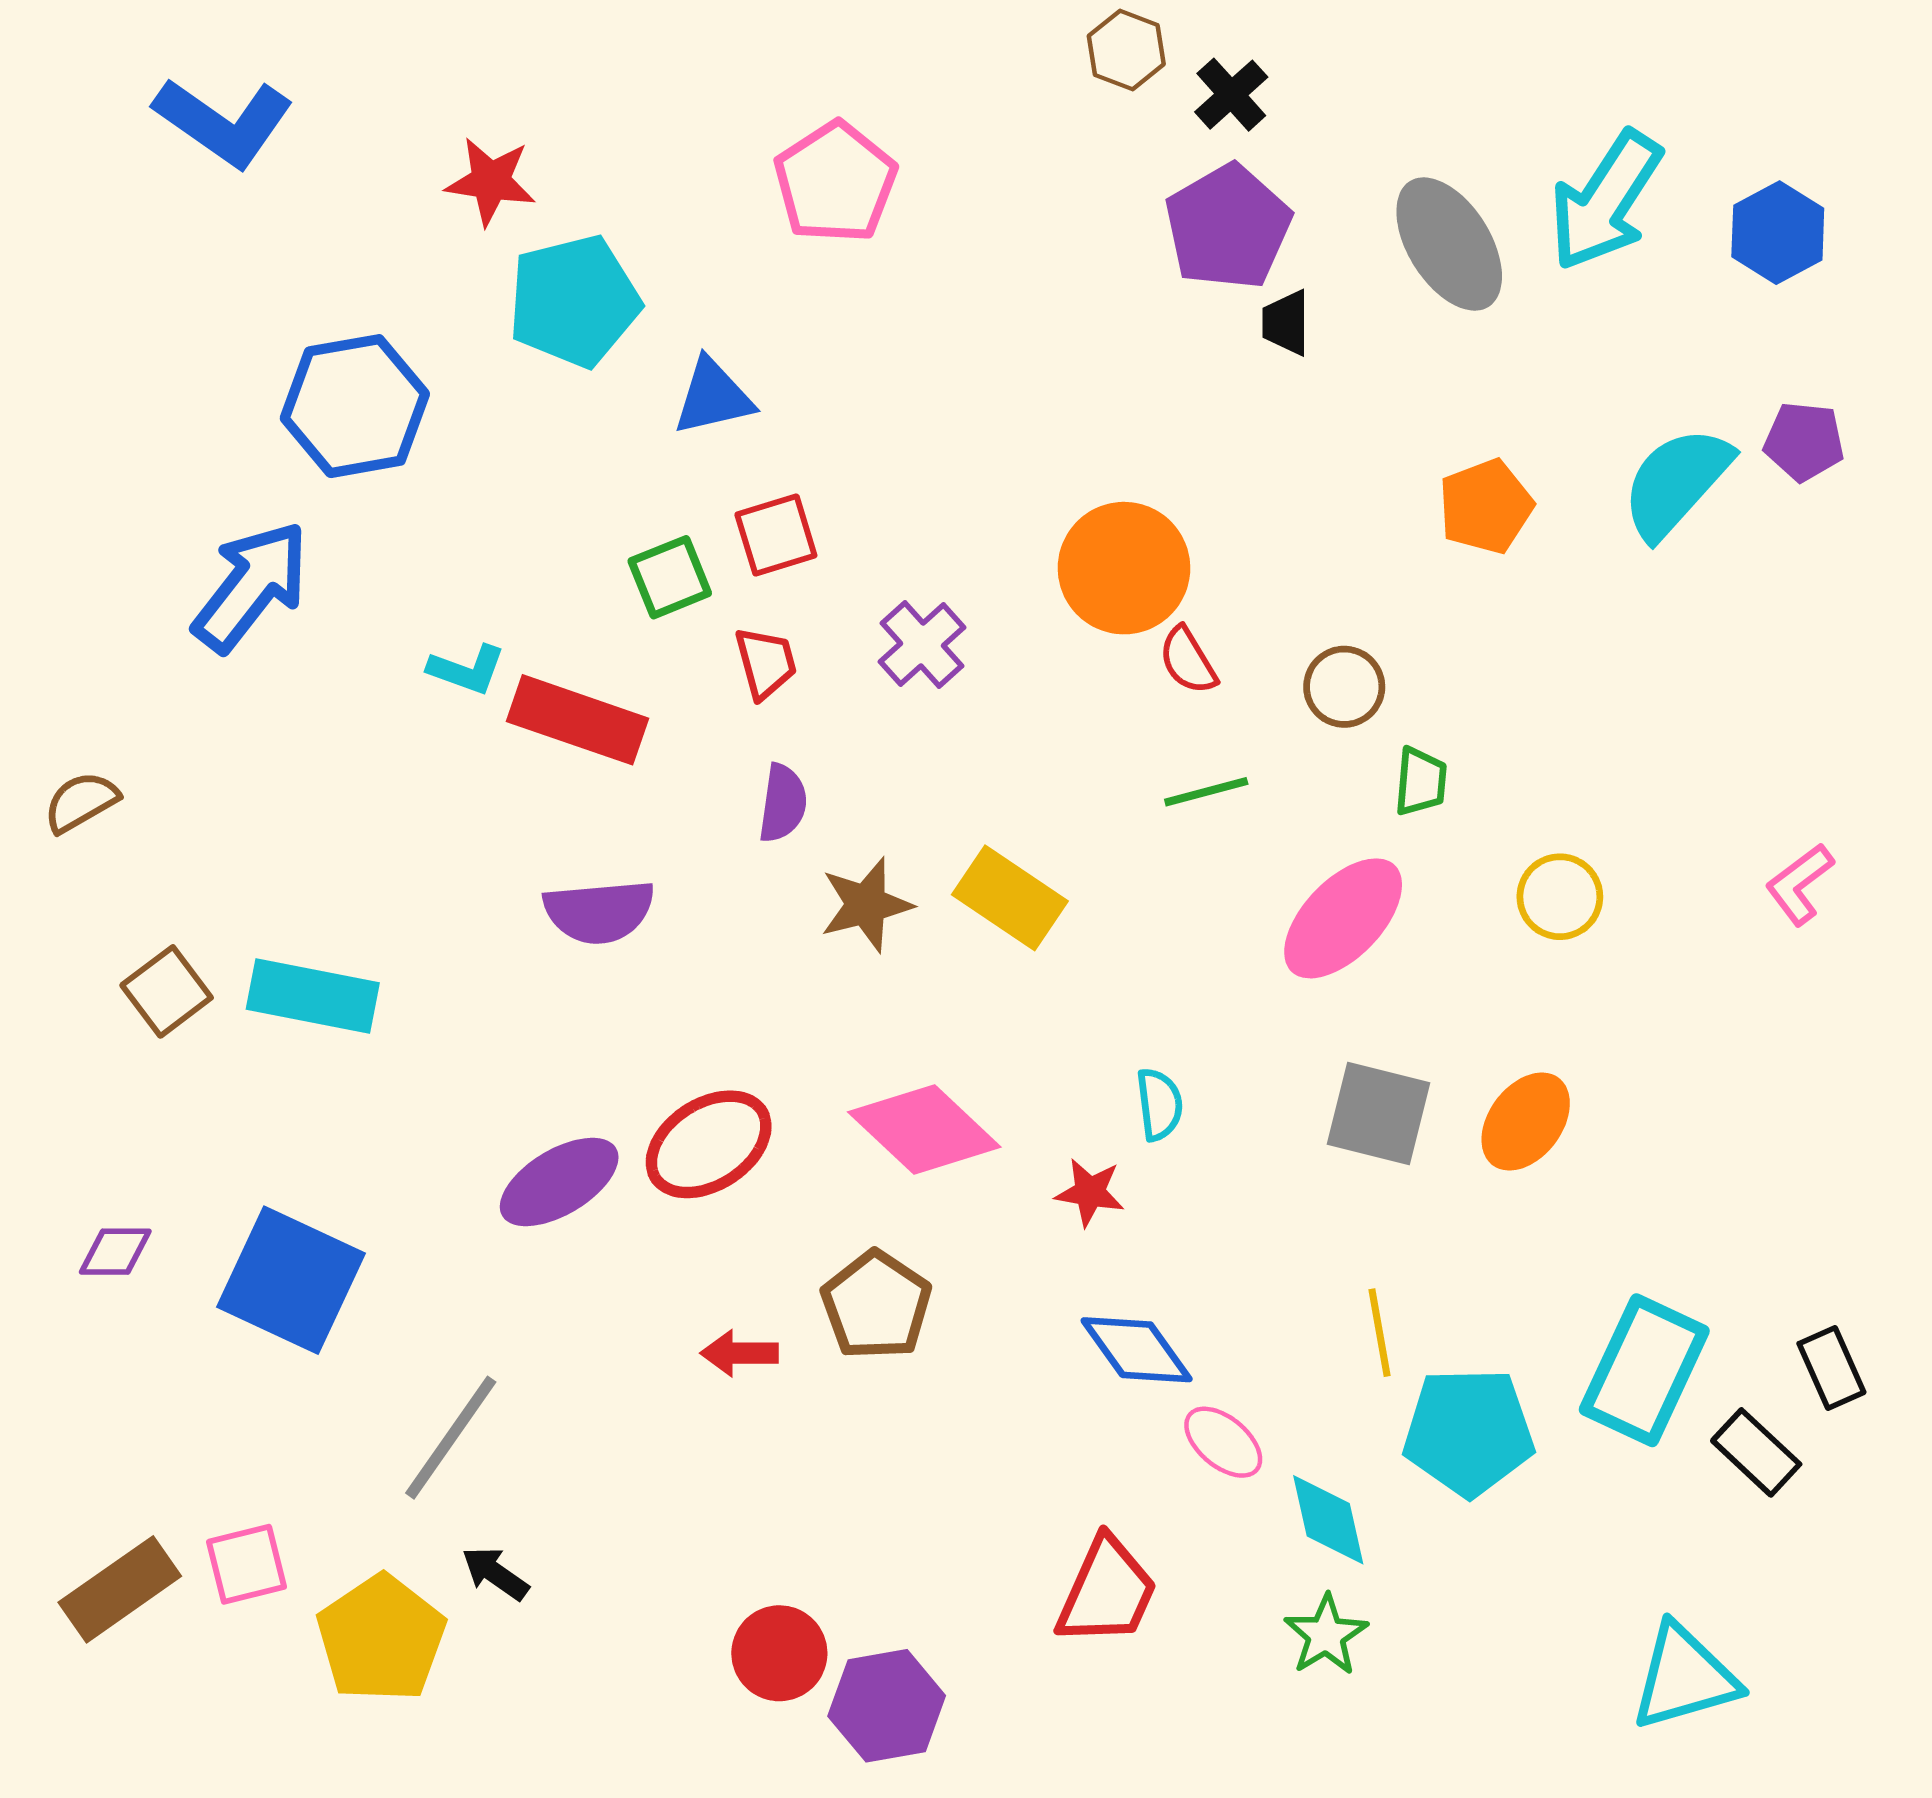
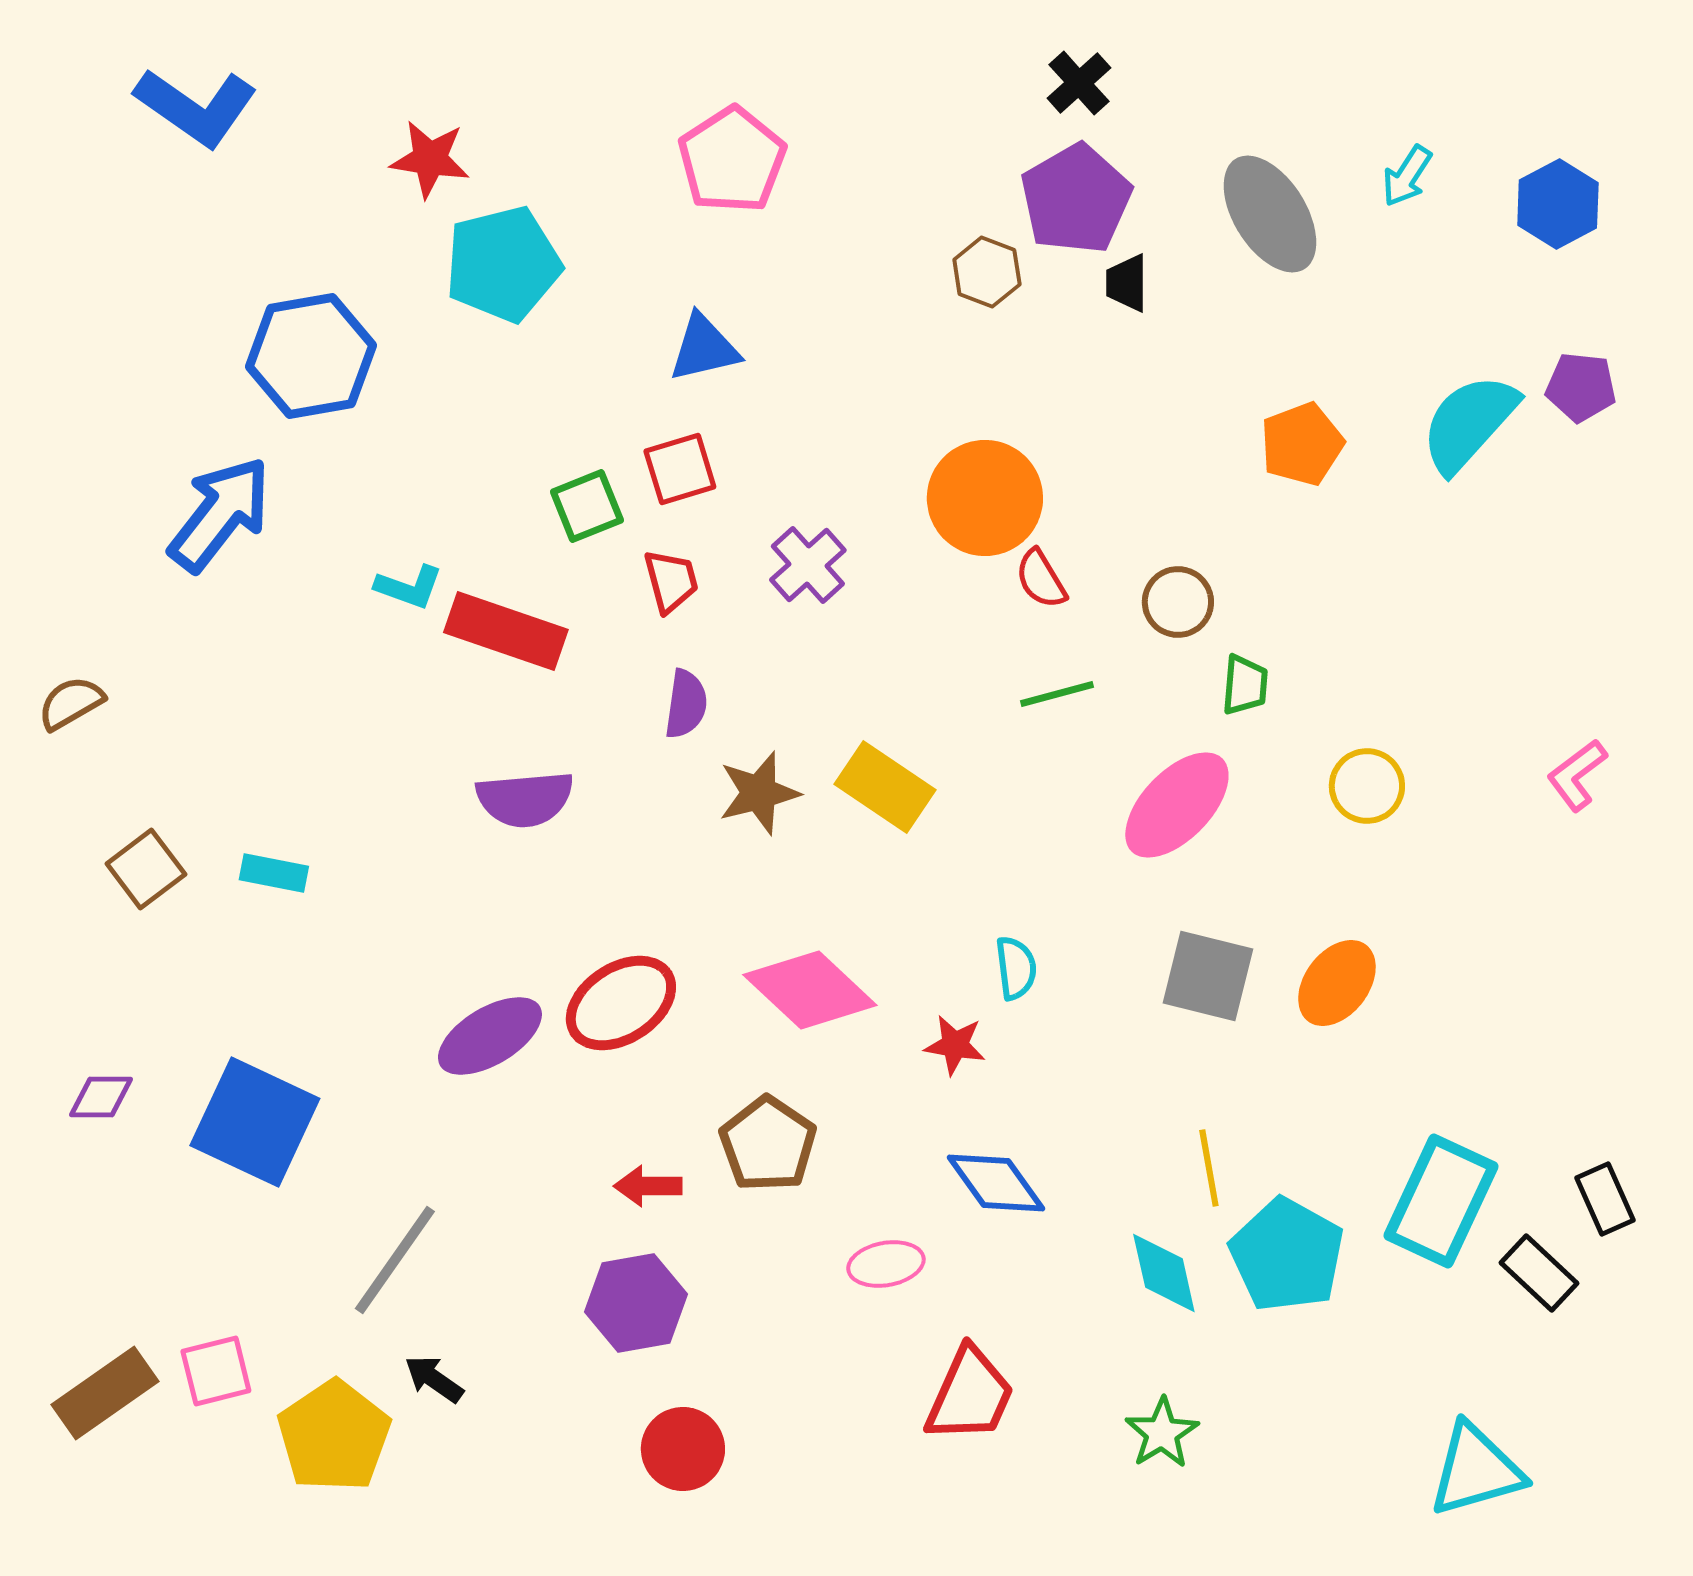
brown hexagon: (1126, 50) -> (987, 272), moved
cyan arrow: (1606, 201) -> (1407, 176), size x0.5
blue triangle: (713, 397) -> (704, 348), moved
cyan rectangle: (313, 996) -> (274, 873), size x0.6
cyan pentagon: (1469, 1432) -> (1287, 1255), turned 30
pink ellipse: (1223, 1442) -> (886, 1264), moved, turned -50
cyan diamond: (1328, 1520) -> (1164, 1273), moved
purple hexagon: (887, 1706) -> (636, 1303), moved

